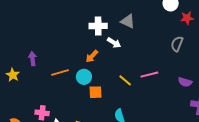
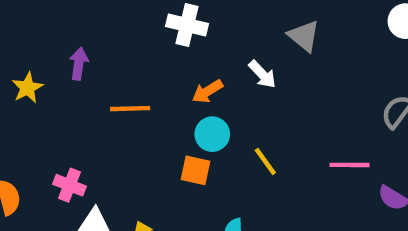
white cross: (98, 26) -> (187, 25), moved
pink line: (149, 75) -> (350, 165), moved
cyan circle: (84, 77) -> (212, 134), moved

